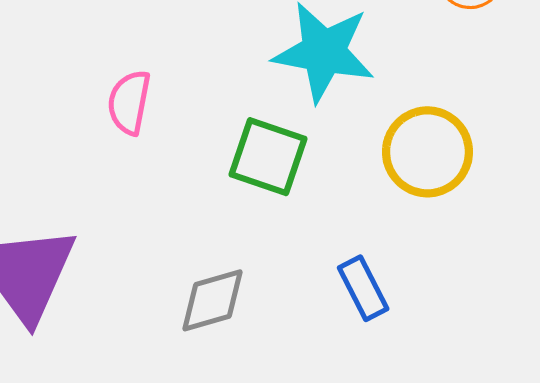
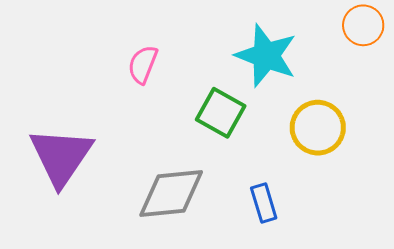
gray diamond: (213, 300) -> (171, 194), size x1.5

